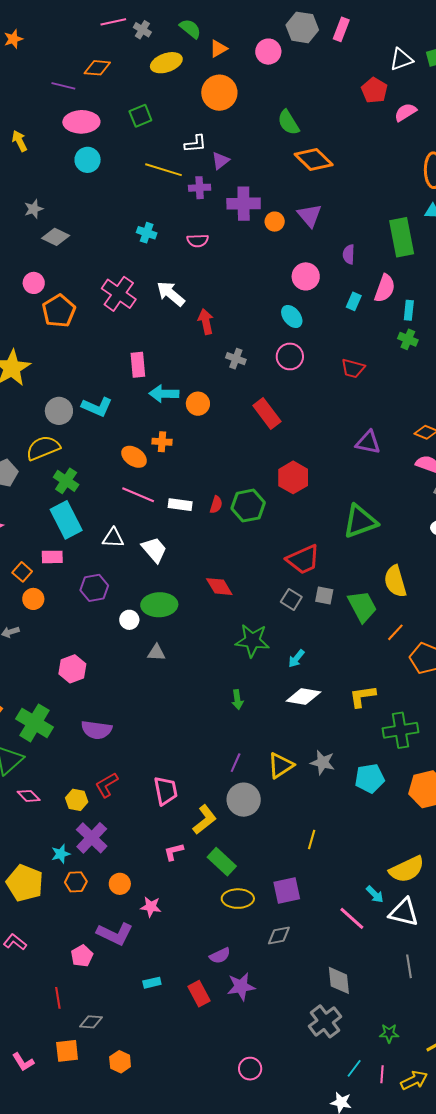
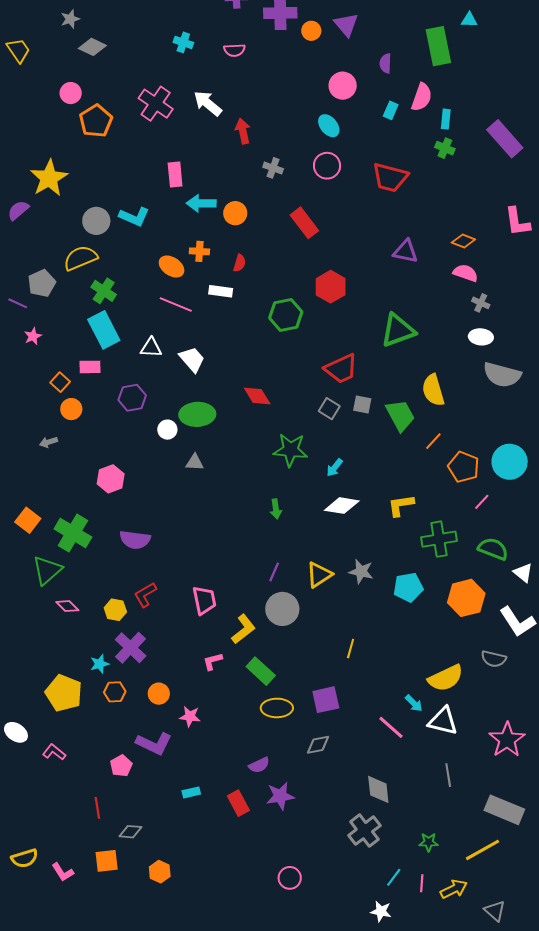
red trapezoid: (353, 368) -> (390, 177), size x1.5
white rectangle: (180, 505) -> (221, 291), moved
red semicircle: (216, 505) -> (240, 263), moved

